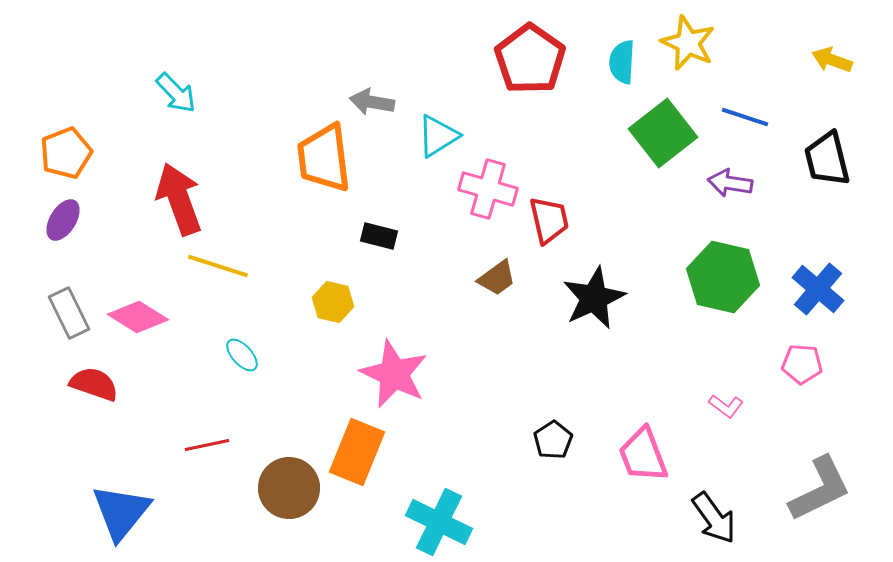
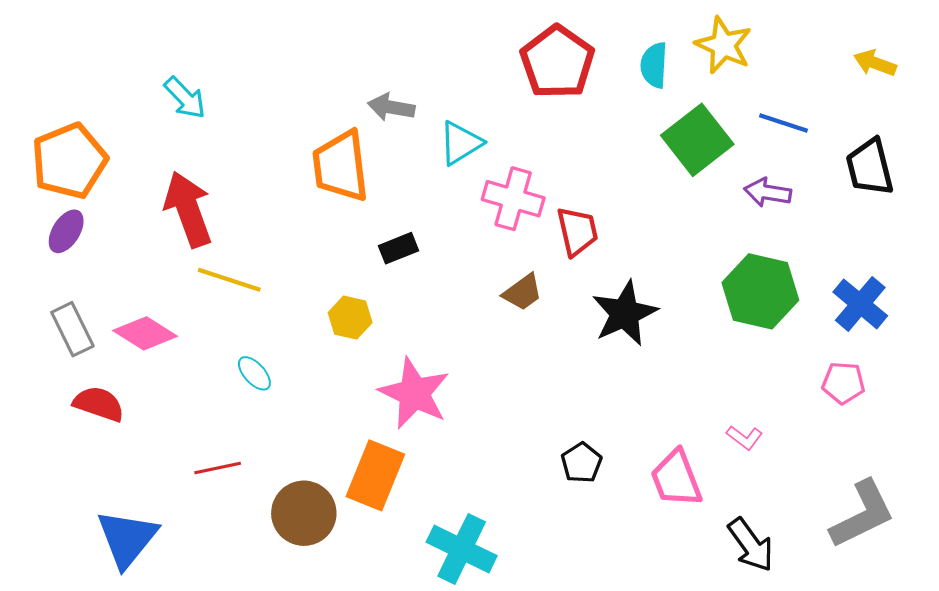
orange pentagon: (66, 153) -> (69, 161), size x1.4
black rectangle: (379, 236) -> (399, 248), turned -36
pink L-shape: (726, 406) -> (745, 437), moved

